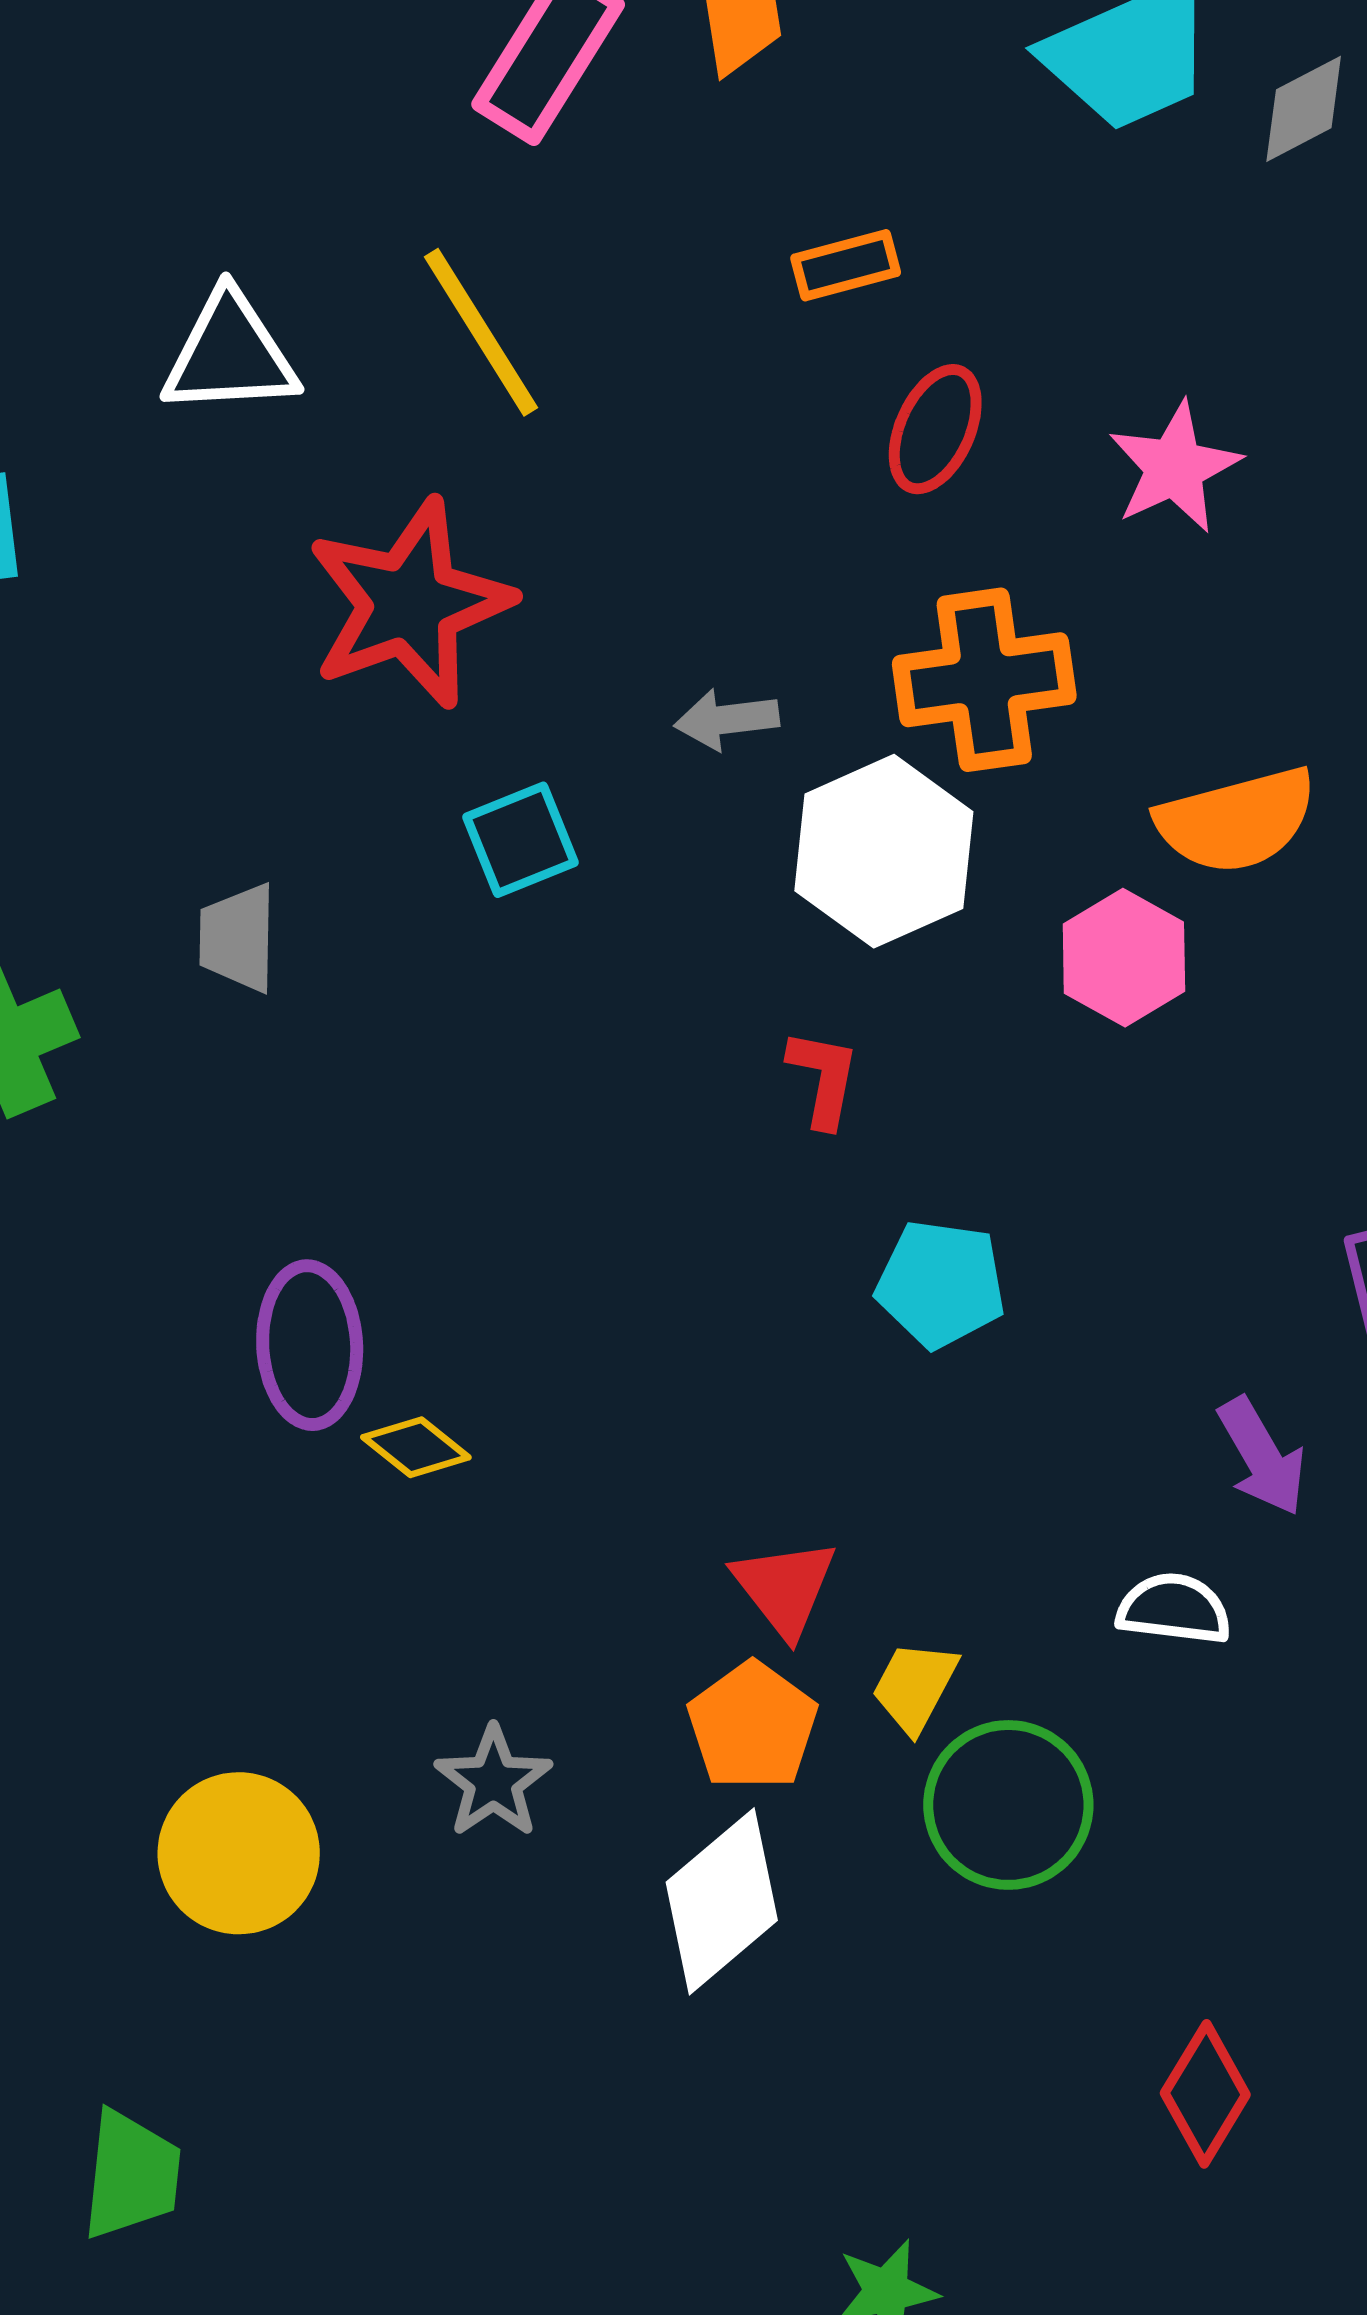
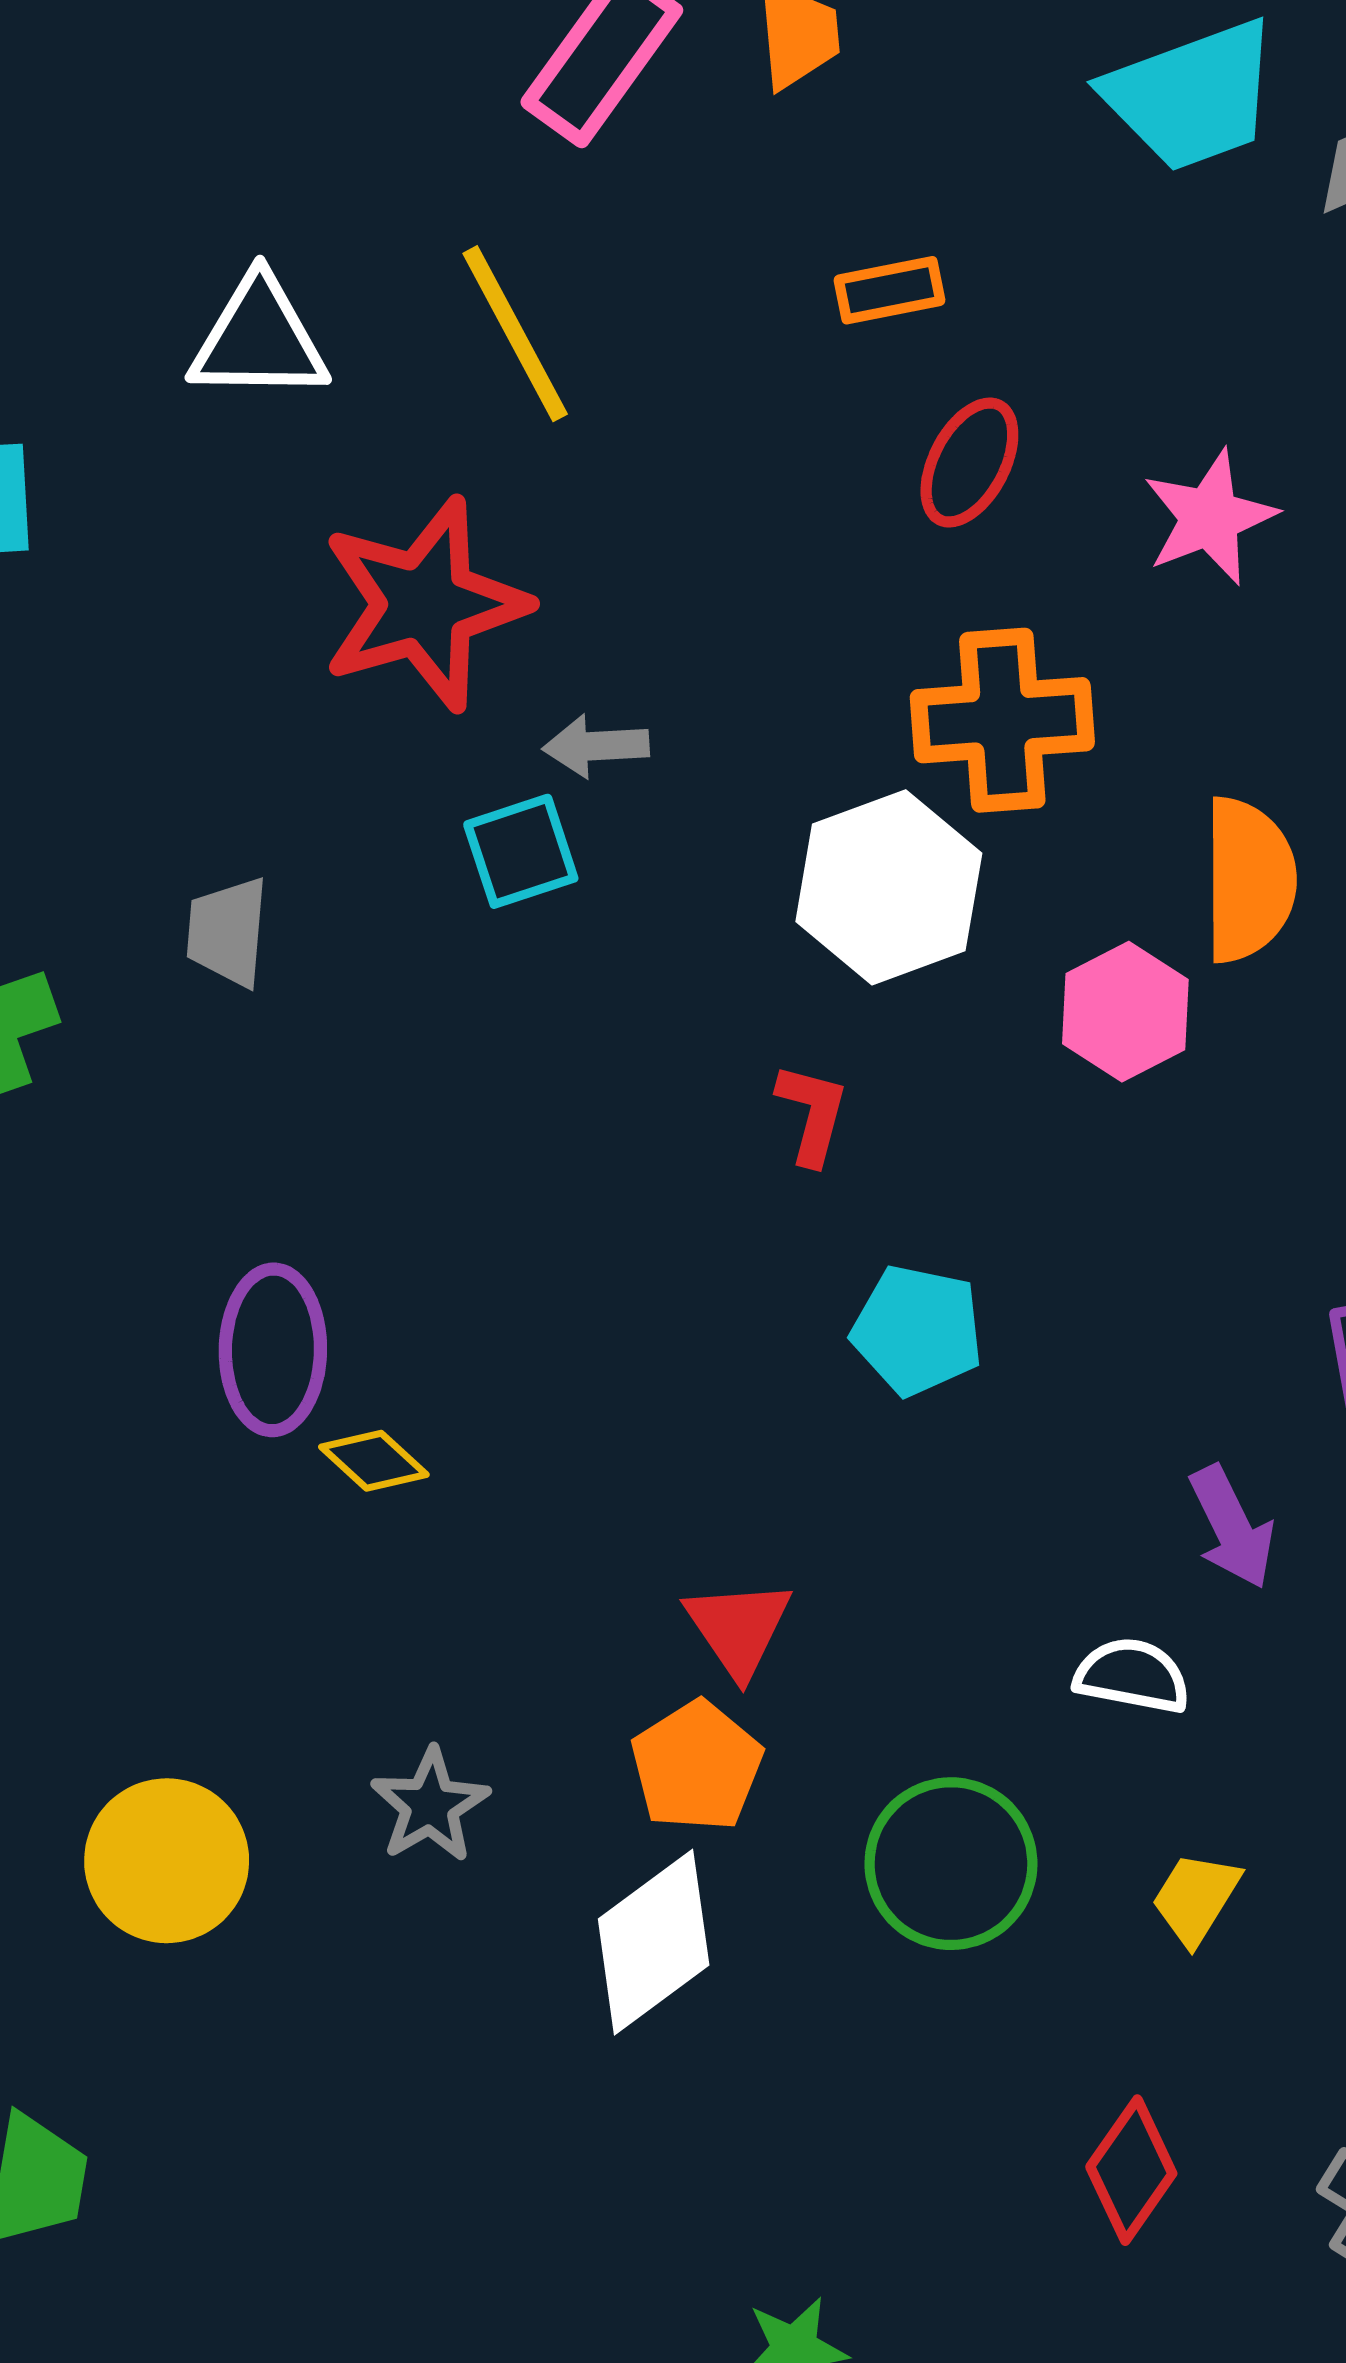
gray arrow: (727, 719) -> (596, 746), moved
orange semicircle: (1236, 820) -> (1249, 880), turned -79
yellow trapezoid: (915, 1687) -> (1196, 1898), moved

